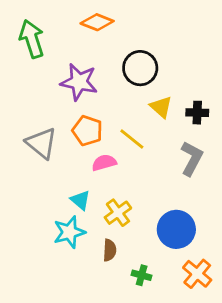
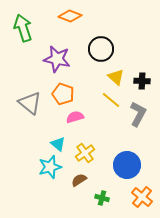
yellow line: (132, 139) -> (111, 100), moved
brown semicircle: (110, 250) -> (79, 180), turned -126

